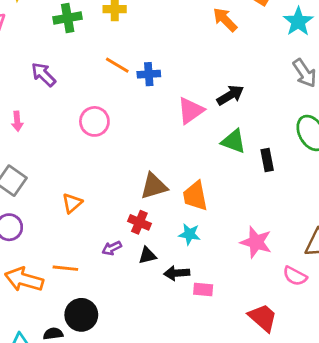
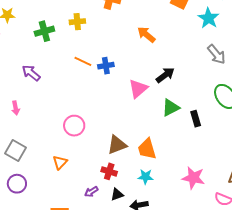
orange arrow: (225, 20) -> (146, 35), moved
pink circle: (94, 121) -> (74, 126), moved
green triangle: (234, 141) -> (171, 108), turned -42

